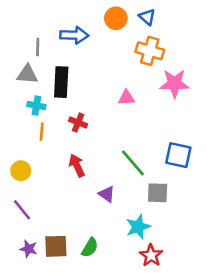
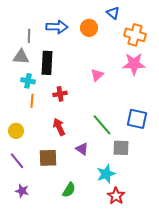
orange circle: (116, 18) -> (89, 28), moved
orange cross: (150, 51) -> (135, 35), moved
pink triangle: (126, 98) -> (97, 75), turned -40
red cross: (78, 122) -> (60, 94), turned -32
brown square: (56, 246) -> (48, 158), moved

